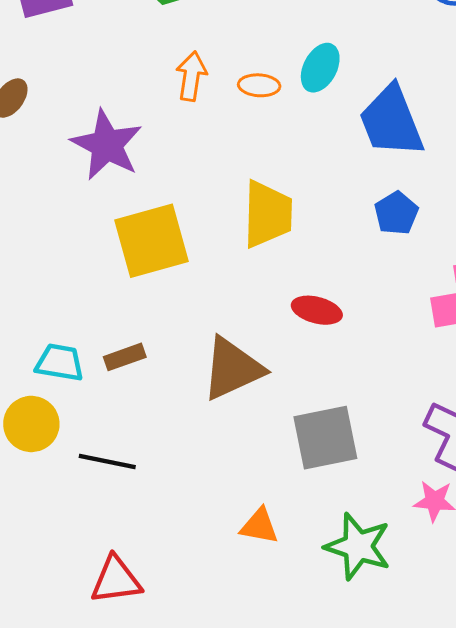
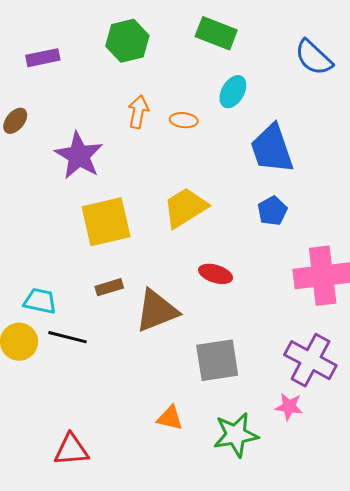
cyan ellipse: (320, 68) -> (233, 92), moved
yellow trapezoid: (268, 214) -> (185, 207), turned -126
brown rectangle: (125, 357) -> (109, 287), moved
black line: (107, 461) -> (67, 337), moved
green star: (358, 546) -> (236, 435), turned -30

